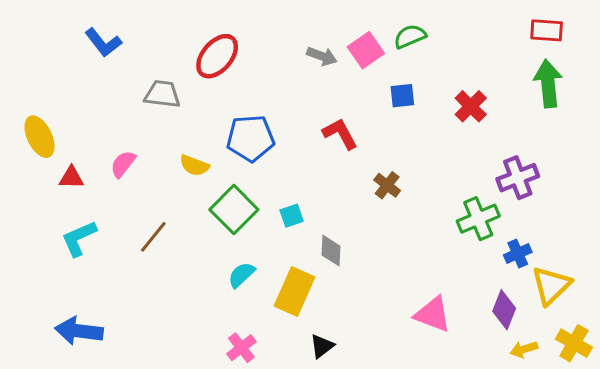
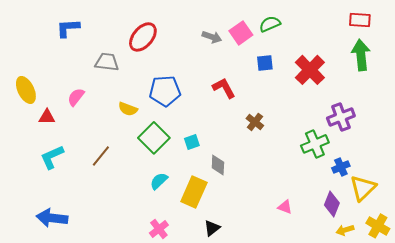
blue L-shape: (103, 43) -> (68, 28), turned 125
red cross: (471, 106) -> (310, 70), size x1.4
pink semicircle: (123, 164) -> (76, 97), moved
pink triangle: (433, 314) -> (285, 207), size x0.6

